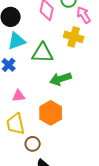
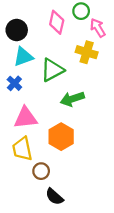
green triangle: (43, 53) -> (52, 70), turned -30
pink triangle: (19, 96) -> (26, 118), size x1.6

